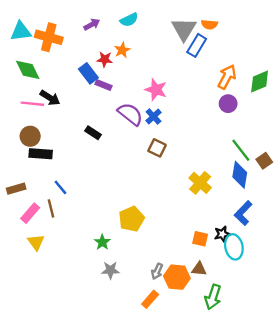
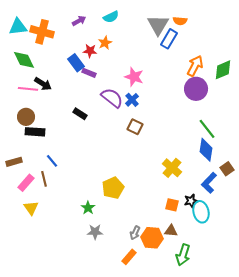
purple circle: (228, 104) -> (196, 89), size x1.5
brown square: (264, 161) -> (227, 169), moved
yellow cross: (200, 183) -> (172, 168), moved

